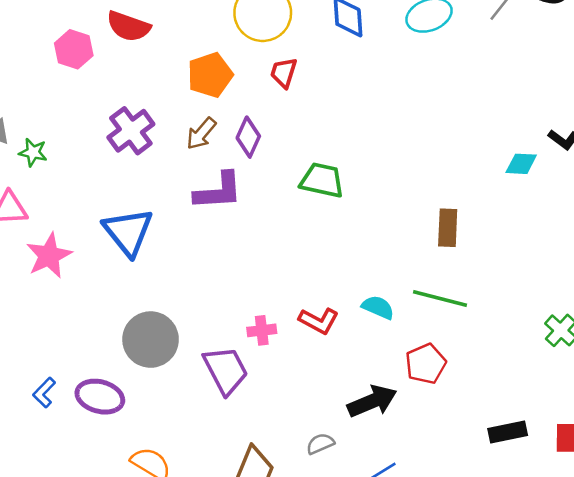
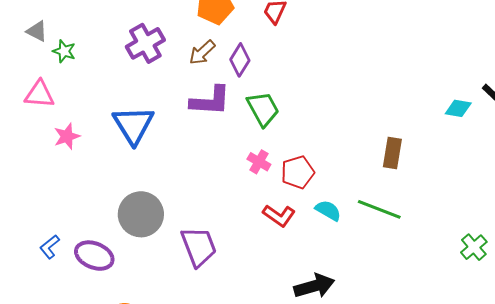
green trapezoid: (322, 180) -> (263, 109), moved, turned 42
pink star: (49, 256) -> (67, 136), size x0.7
pink cross: (262, 330) -> (259, 162), moved, turned 30
red pentagon: (426, 364) -> (298, 172), moved

